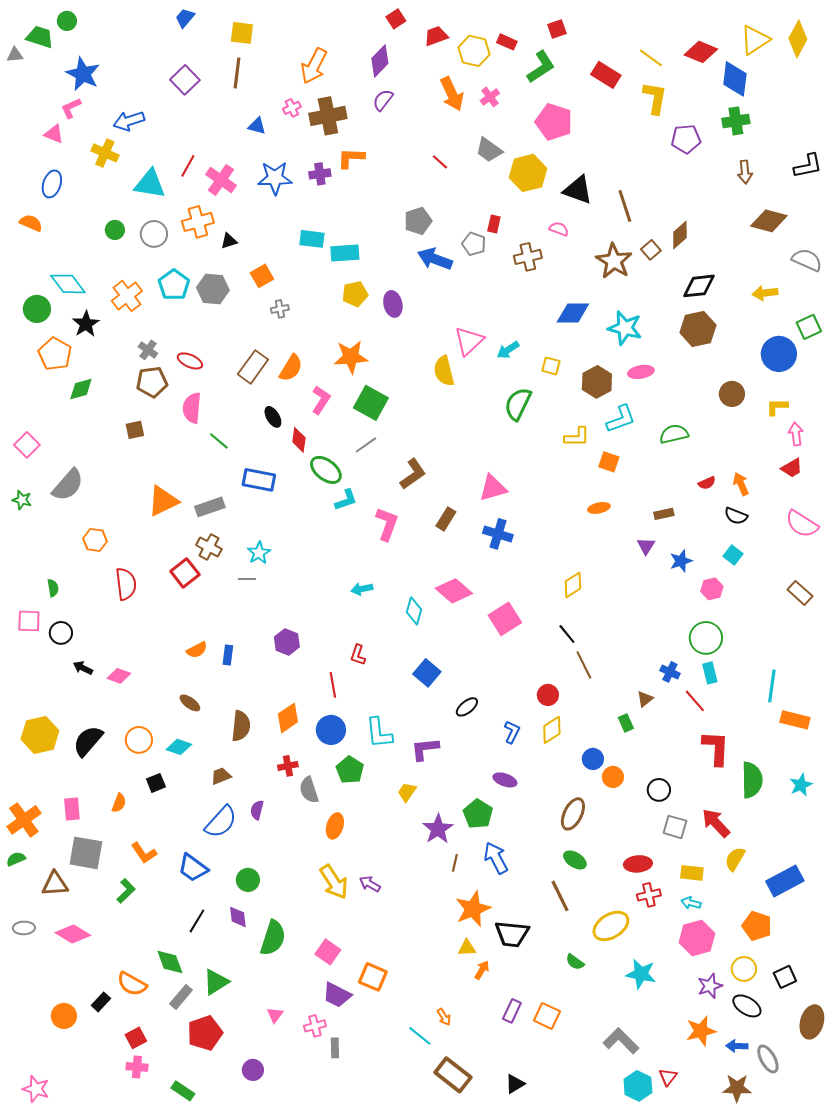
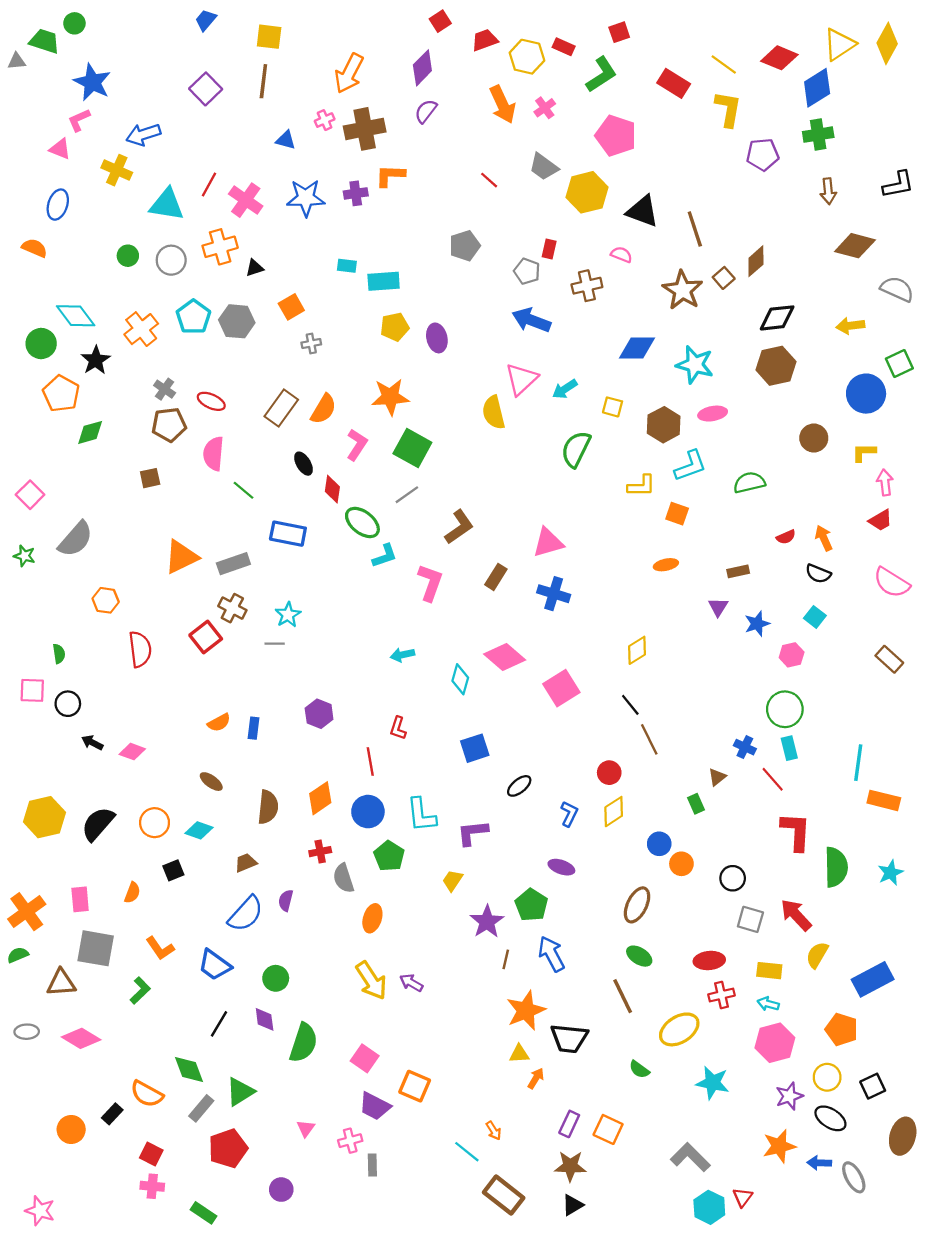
blue diamond: (735, 79) -> (817, 88), turned 51
cyan rectangle: (312, 239) -> (347, 266), size x0.7
blue arrow: (435, 259) -> (531, 320), moved
blue square: (427, 673) -> (475, 748), turned 32
red square: (136, 1038) -> (151, 1154), turned -35
brown star: (737, 1088) -> (570, 1166), moved

